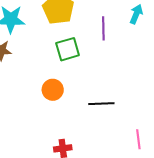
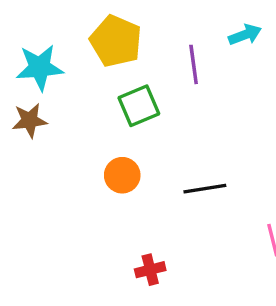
cyan arrow: (136, 14) -> (245, 35), turned 54

